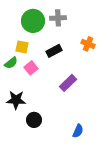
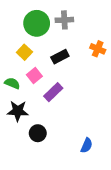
yellow square: (22, 47) -> (24, 52), turned 32
green semicircle: (11, 63) -> (12, 83), moved, turned -120
purple rectangle: (68, 83) -> (53, 92), moved

